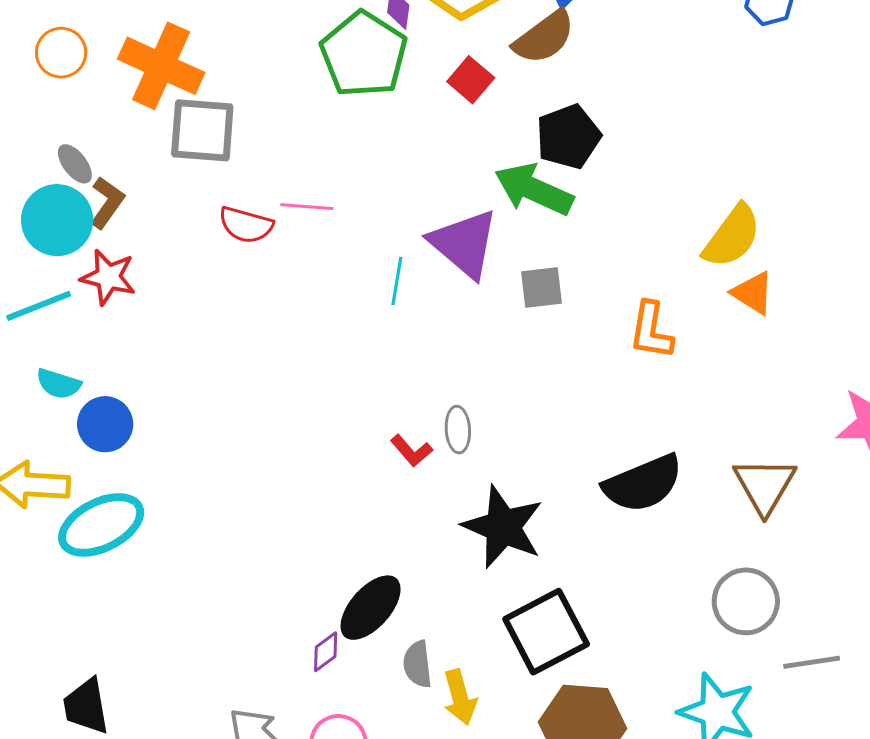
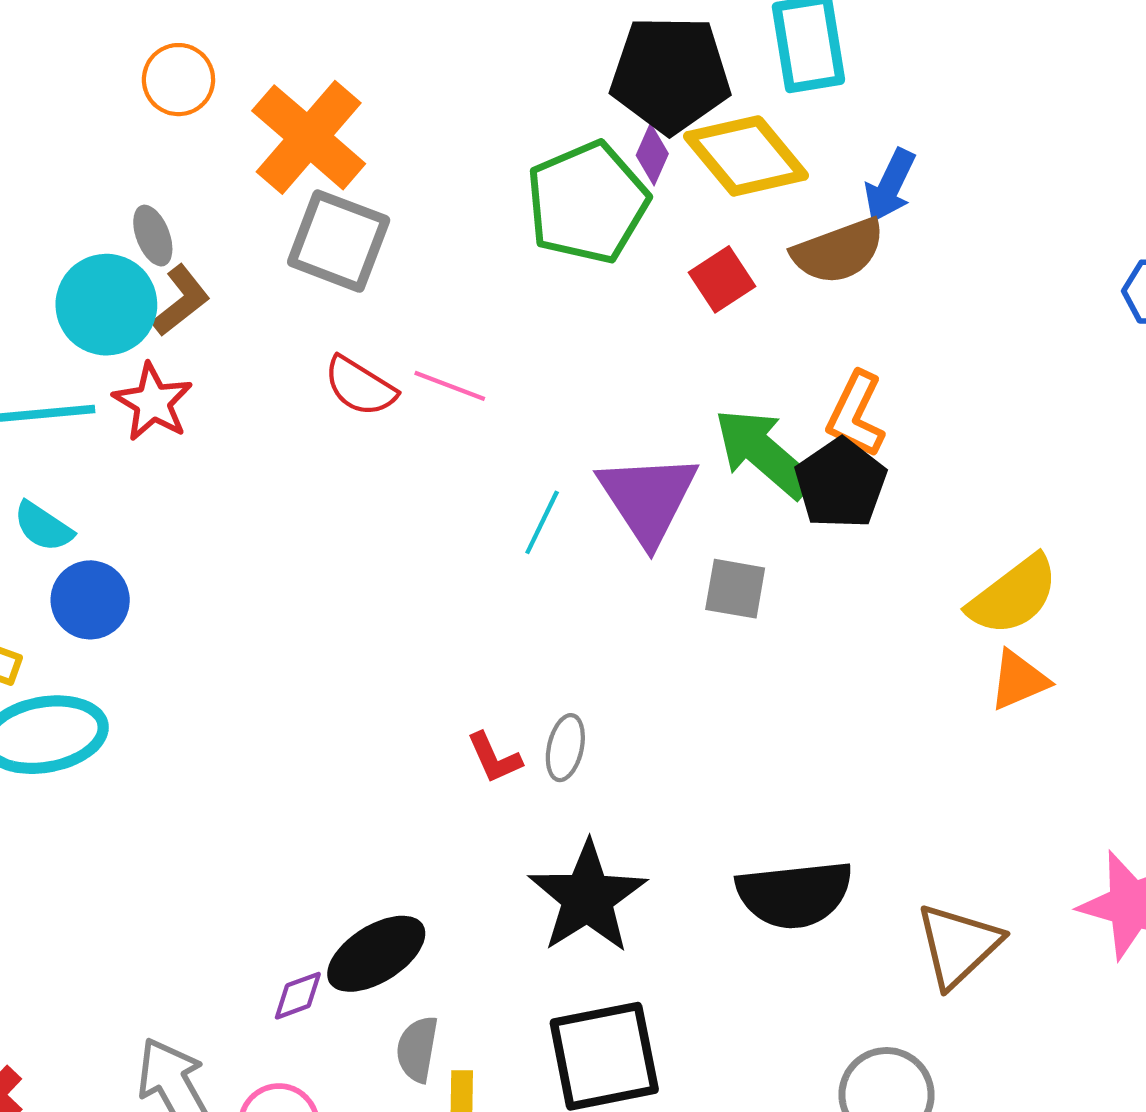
black pentagon: (568, 137) -> (841, 484), moved, turned -30
orange triangle: (753, 293) -> (1019, 680), turned 48
orange L-shape: (651, 331) -> (856, 414), moved

